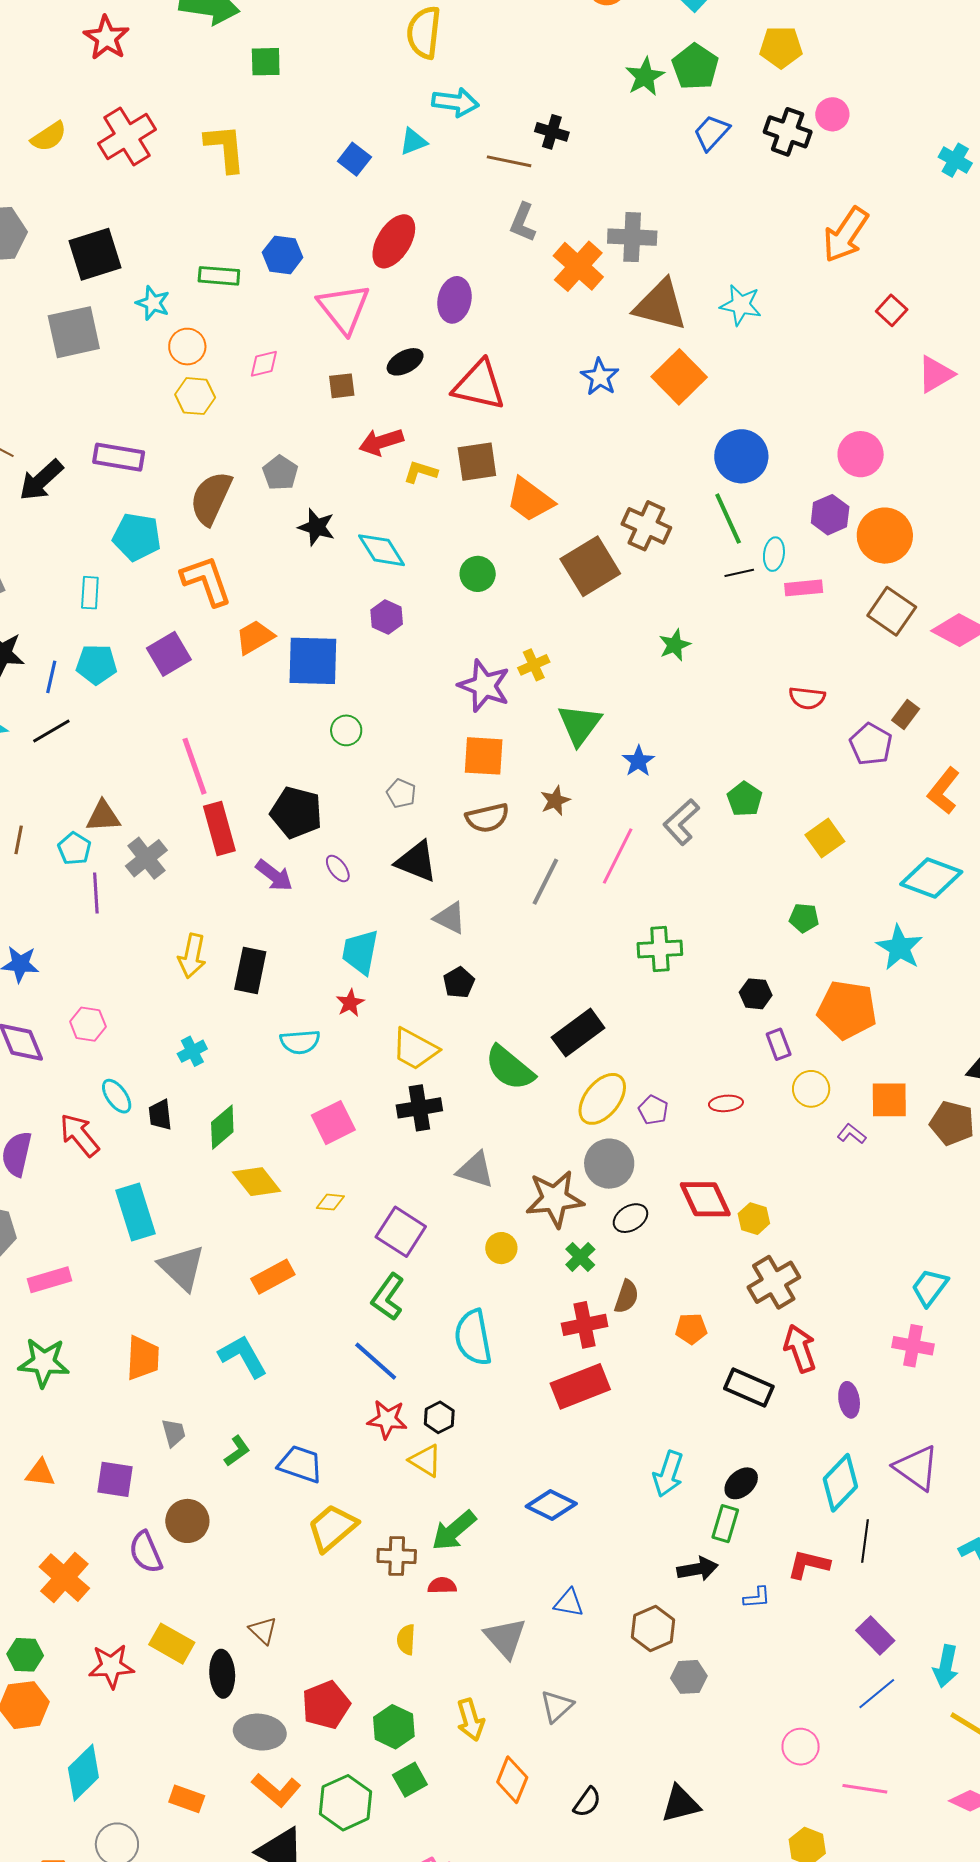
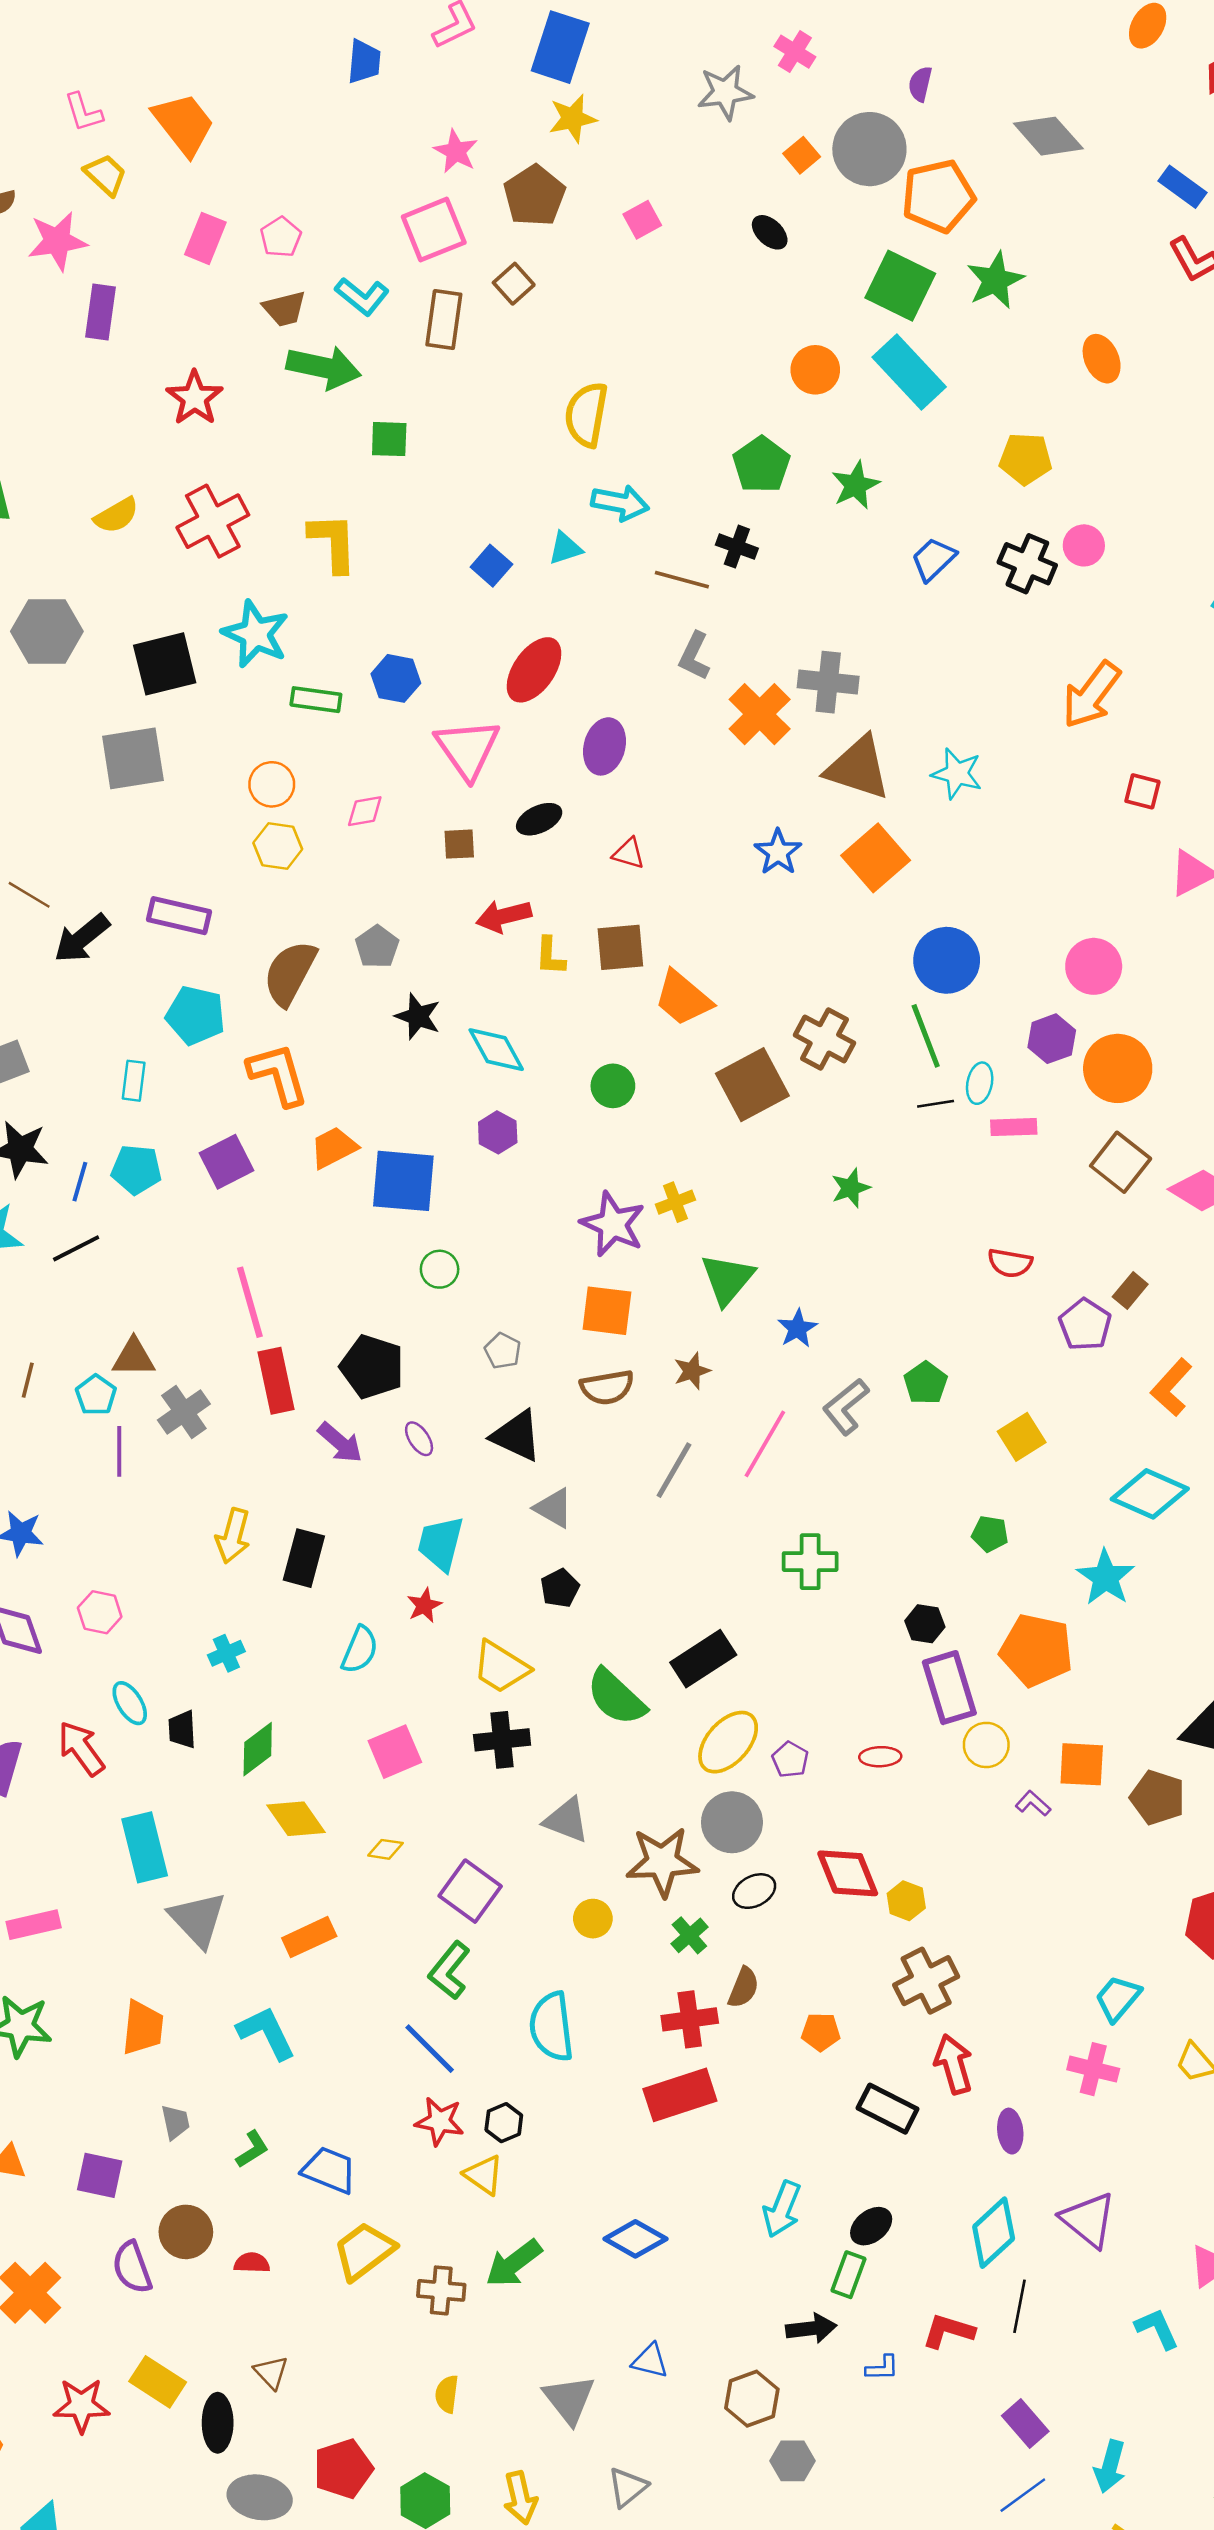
green pentagon: (695, 67) -> (761, 465), moved
cyan star: (153, 303) -> (256, 634), moved, size x1.6
red square: (892, 310) -> (1142, 791), turned -32
red triangle: (479, 385) -> (629, 853), size x0.5
yellow L-shape: (421, 472) -> (550, 956), turned -108
cyan semicircle: (300, 1042) -> (360, 1650), turned -66
purple rectangle: (779, 1044) -> (949, 1688), size x1.8
red semicircle: (442, 1586) -> (252, 2263), moved

